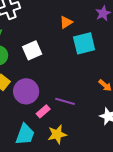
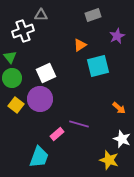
purple circle: (26, 91) -> (40, 99), moved
yellow star: (57, 134) -> (109, 160), moved, turned 30

